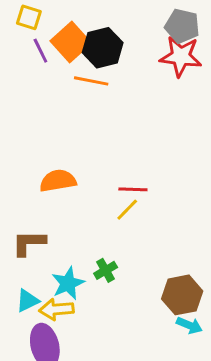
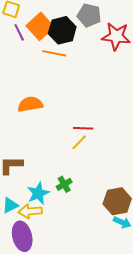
gray pentagon: (182, 26) -> (89, 15), moved
orange semicircle: (58, 181) -> (30, 104), moved

